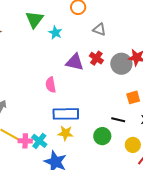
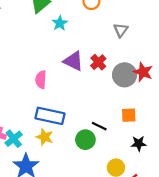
gray triangle: (99, 29) -> (121, 30), moved, turned 32
black line: (118, 120) -> (99, 126), moved
green circle: (102, 136) -> (85, 140), moved

